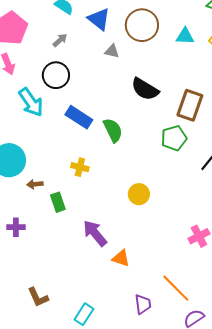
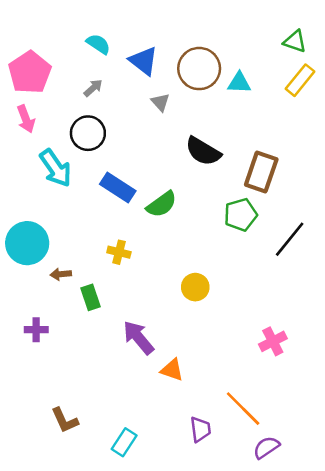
cyan triangle: (185, 36) -> (239, 83), moved
gray triangle: (112, 51) -> (160, 102), turned 35
green semicircle: (113, 130) -> (162, 204), turned 80

